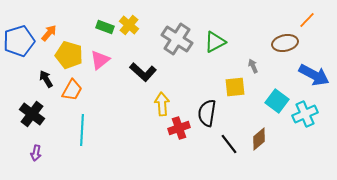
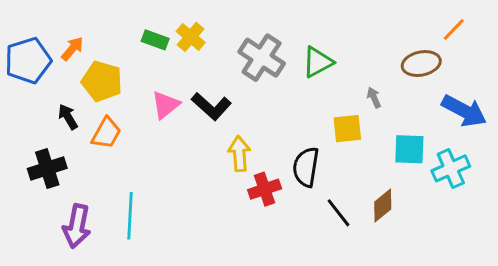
pink triangle: (100, 60) -> (165, 105), moved
cyan square: (277, 101) -> (409, 149), turned -35
black cross: (32, 114) -> (47, 168), turned 35
cyan line: (82, 130) -> (130, 216), moved
purple arrow: (36, 153) -> (77, 226), moved, size x1.8

